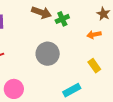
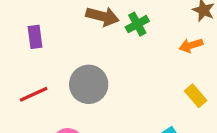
gray circle: (48, 54) -> (89, 84), moved

